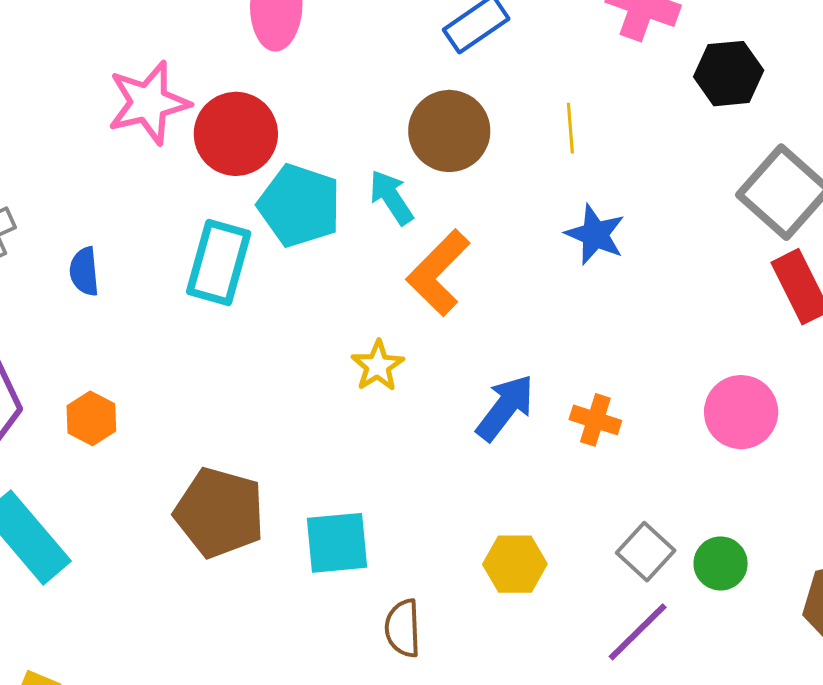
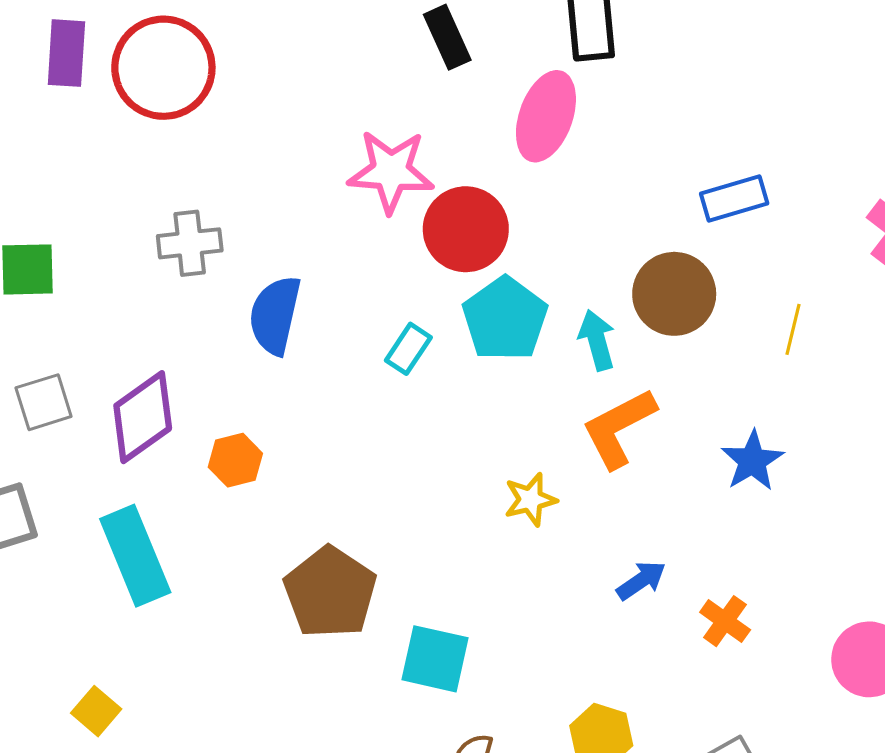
blue star: (595, 235) -> (752, 461), moved
cyan rectangle: (219, 262) -> (408, 349), size x0.6
blue semicircle: (84, 271) -> (275, 315), size x1.6
blue arrow: (505, 408) -> (641, 580), size x0.7

